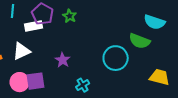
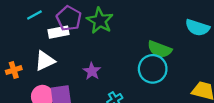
cyan line: (13, 11) -> (34, 15), turned 56
green star: (70, 16) -> (100, 21), size x1.6
green semicircle: (140, 41) -> (160, 49), moved

